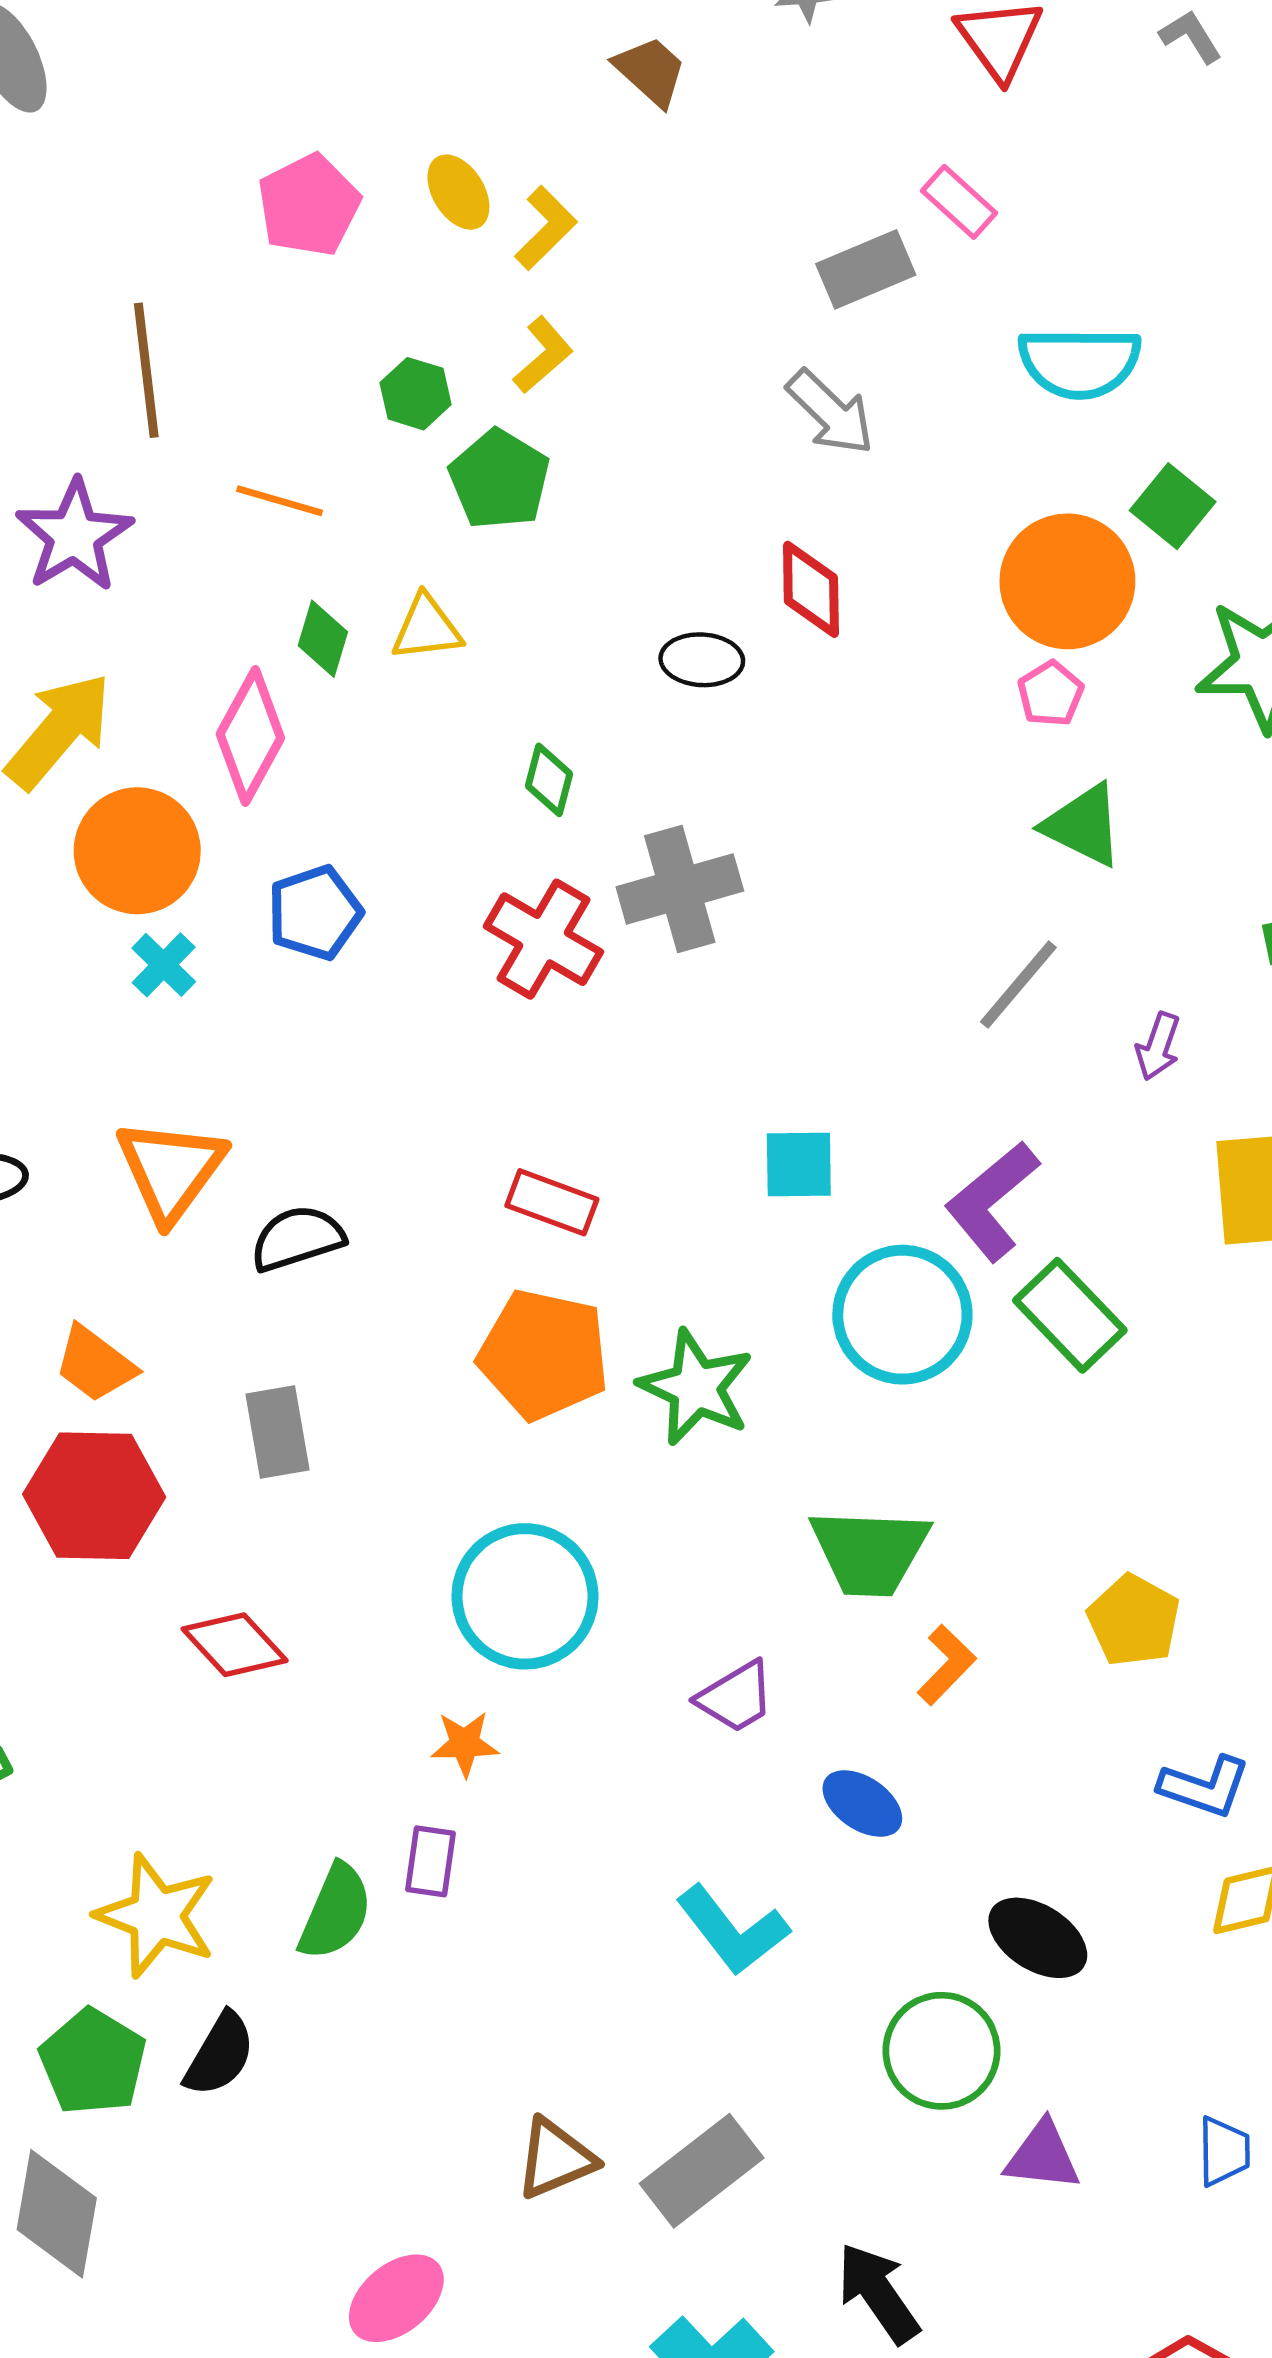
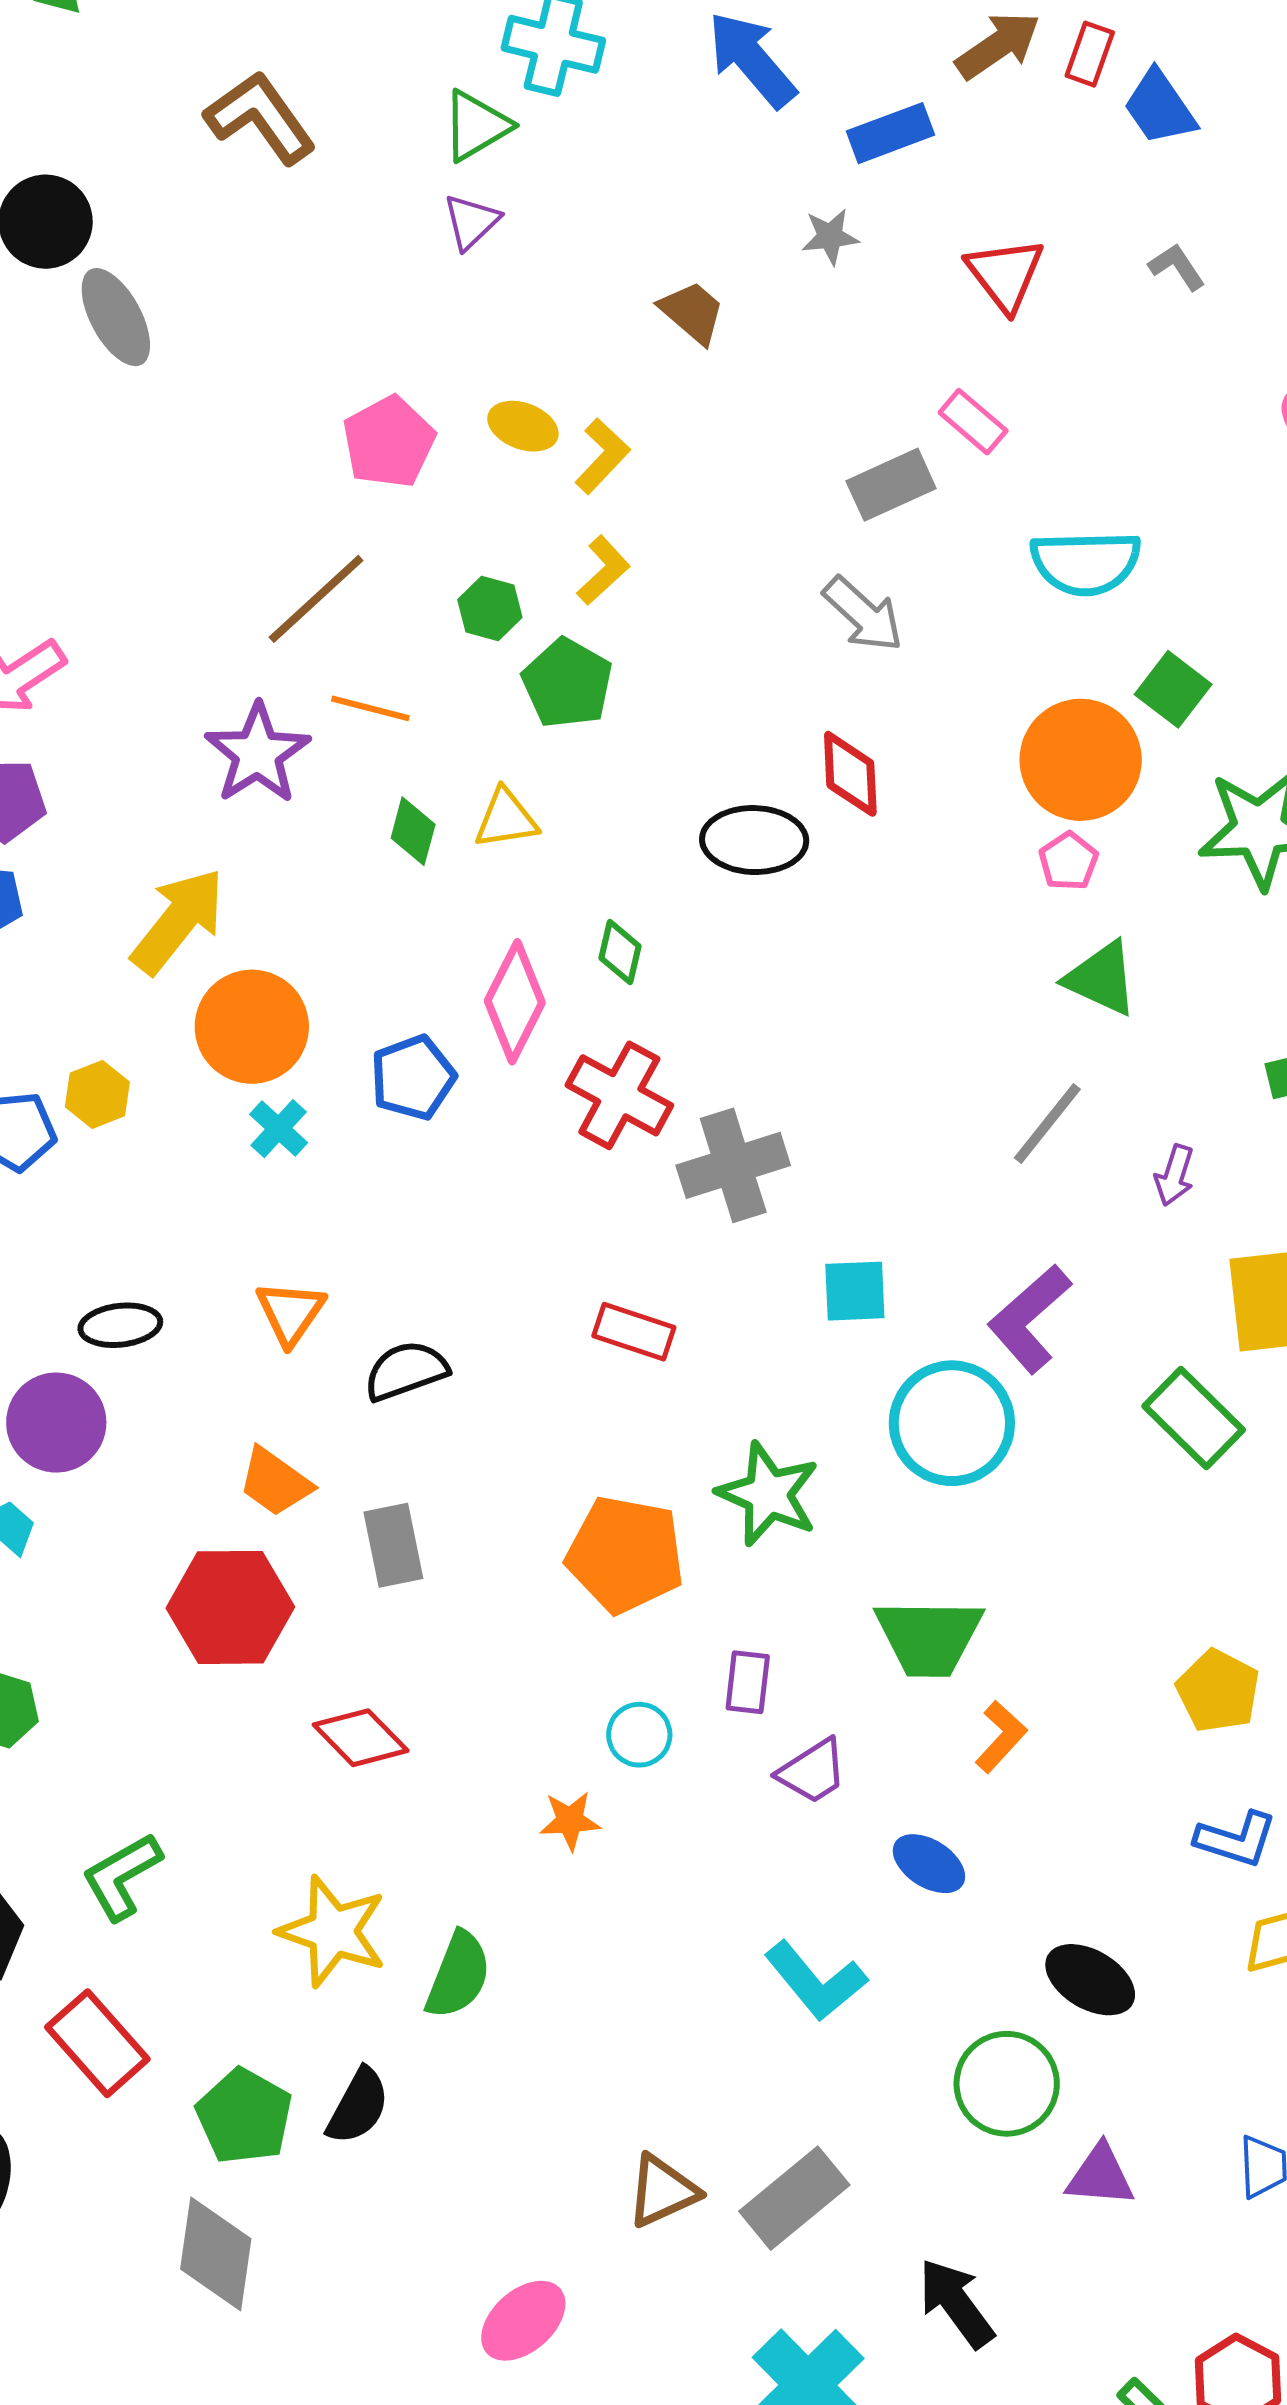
yellow ellipse: (458, 192) -> (523, 426), turned -36
brown line: (146, 370) -> (316, 599), moved, turned 56
purple star: (74, 536) -> (257, 754), moved
black ellipse: (702, 660) -> (754, 840), size x1.4
pink diamond: (250, 736) -> (515, 1002), moved
gray cross: (680, 889) -> (733, 1165), moved
orange triangle: (171, 1170) -> (290, 1313), size x0.7
green rectangle: (1070, 1315) -> (1194, 1418), moved
orange pentagon: (544, 1355) -> (625, 1555), moved
orange trapezoid: (95, 1364) -> (275, 1482), moved
cyan circle: (525, 1596) -> (639, 1735), moved, size x0.5
yellow pentagon: (1134, 1620) -> (1218, 1691), moved
purple rectangle: (431, 1861) -> (748, 1682), moved
yellow star: (156, 1916) -> (333, 1931), moved

